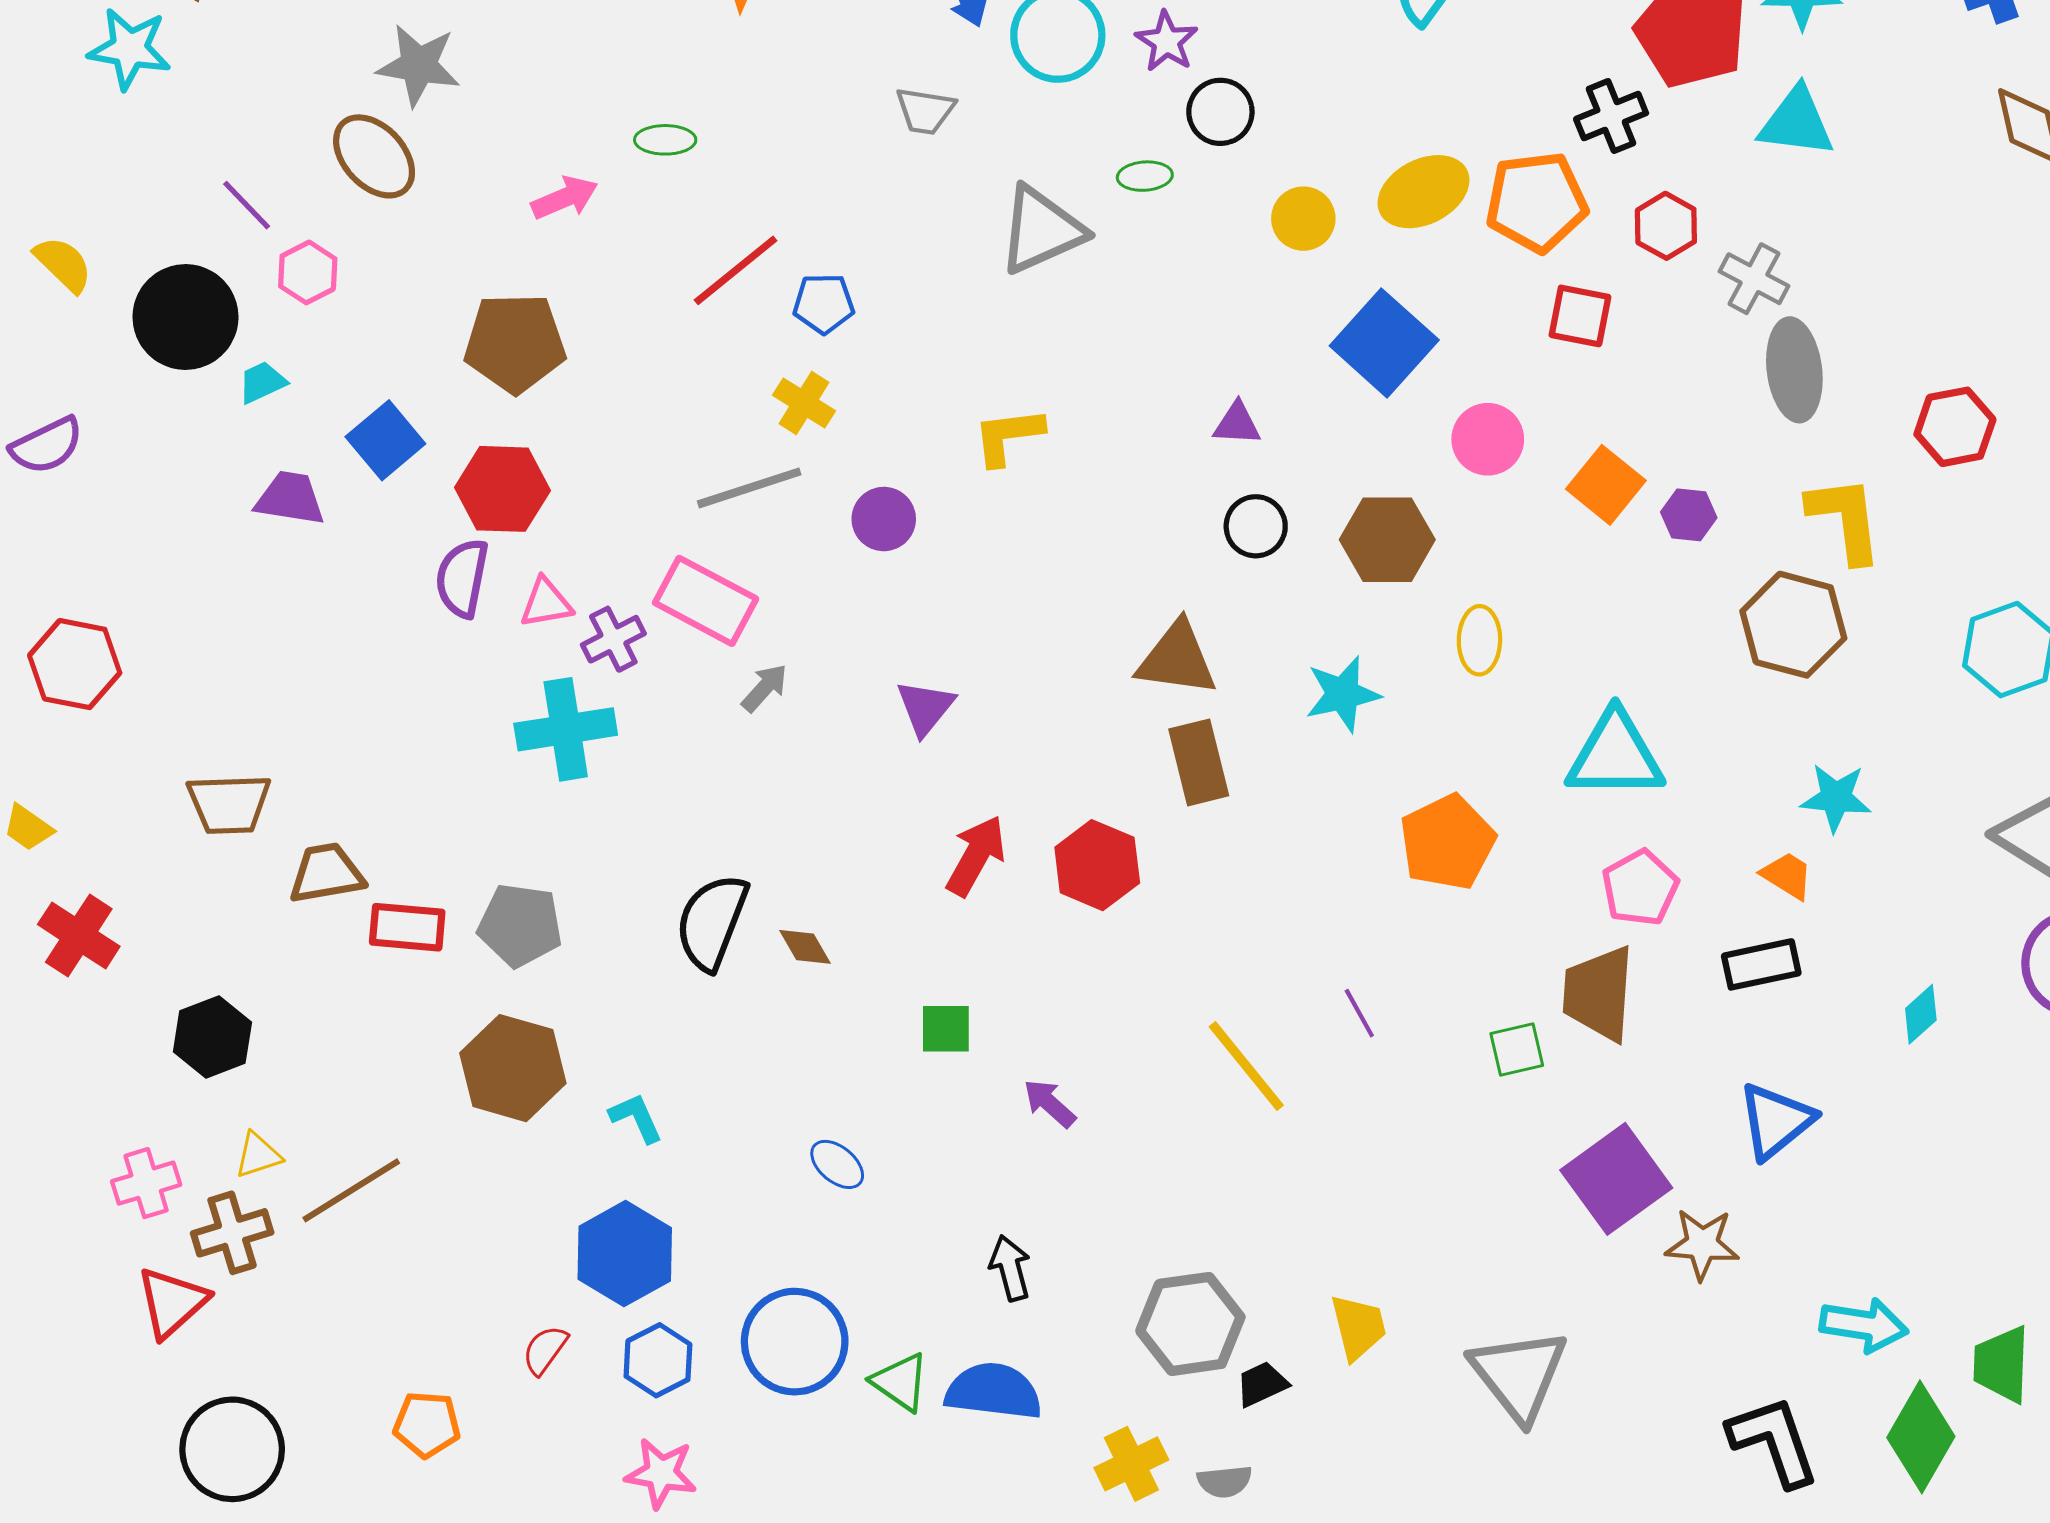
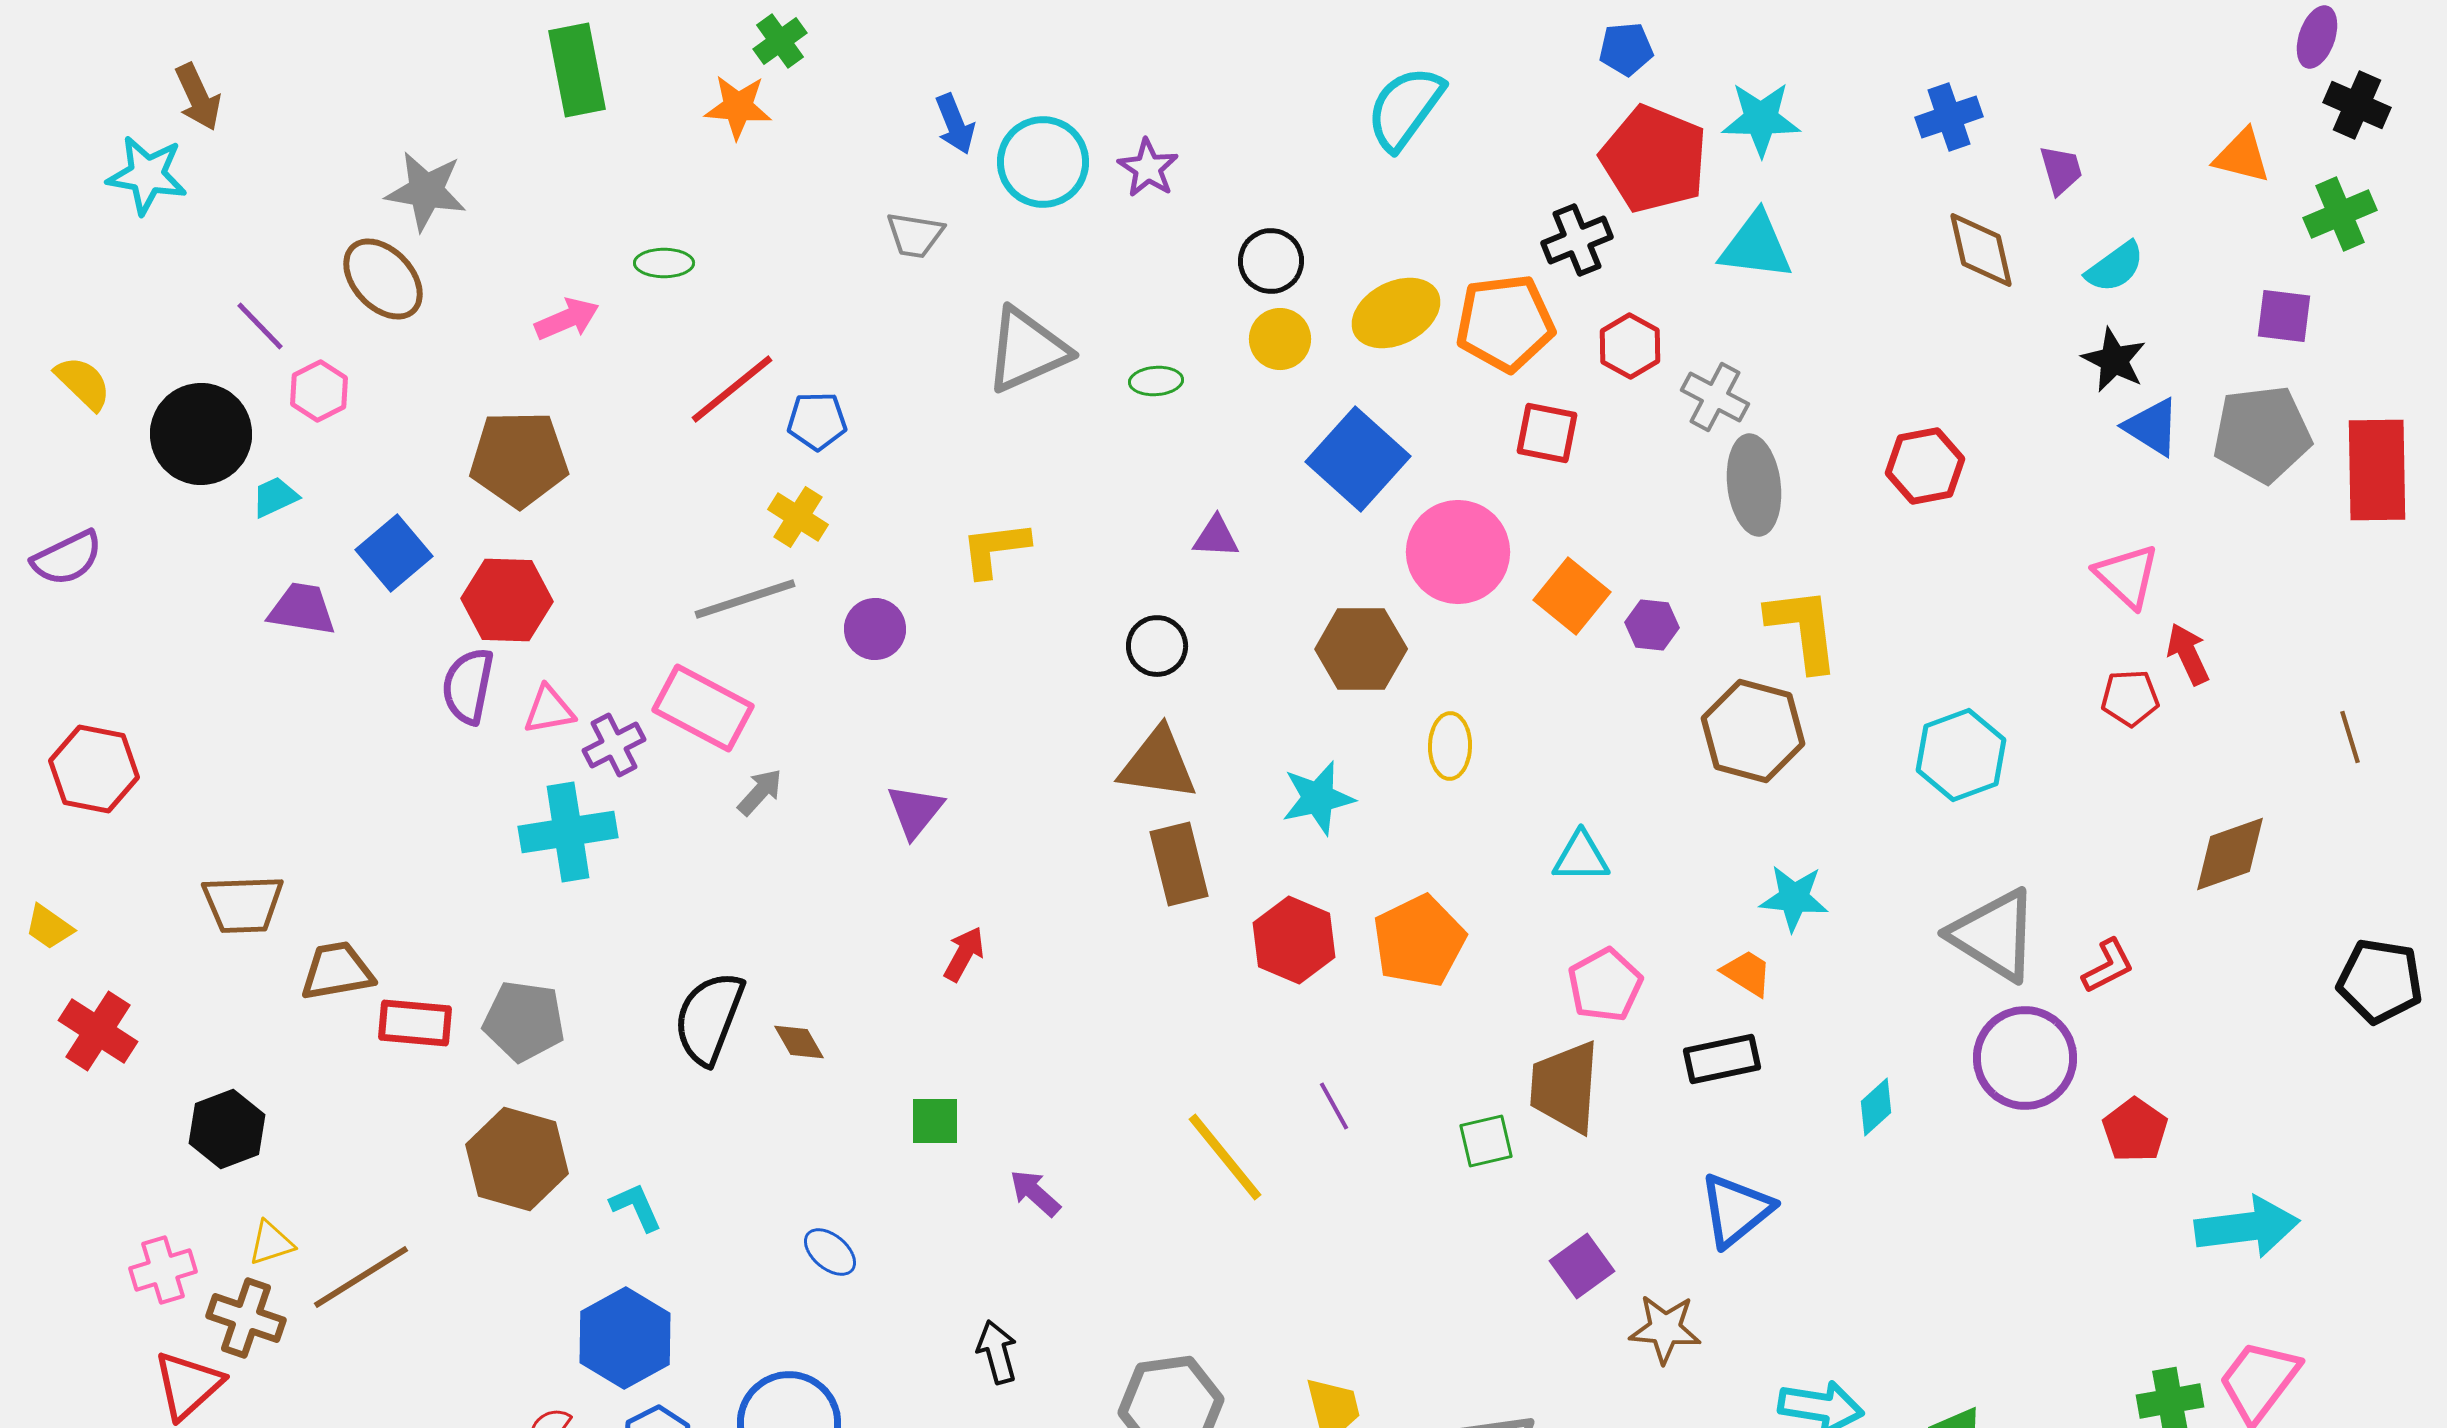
black circle: (1220, 112) -> (1271, 261), moved
green ellipse: (1145, 176) -> (1156, 381), moved
red hexagon: (1955, 427) -> (1925, 466), moved
pink circle: (1488, 439) -> (1458, 552), size x1.5
black circle: (1256, 526) -> (1157, 646), moved
cyan triangle: (1615, 755) -> (1581, 857), size x0.6
red arrow: (976, 856) -> (964, 954), size x0.7
red hexagon: (1097, 865) -> (1294, 940), moved
purple square: (1616, 1179) -> (1582, 1266), size x0.6
brown cross: (232, 1233) -> (246, 1318), turned 36

